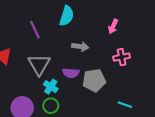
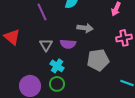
gray triangle: (39, 64) -> (46, 45), size x0.6
purple semicircle: (71, 73) -> (68, 44), moved

